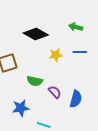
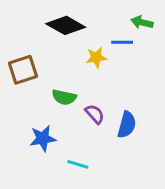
green arrow: (76, 27) -> (142, 22), moved
blue line: (80, 52) -> (122, 42), moved

